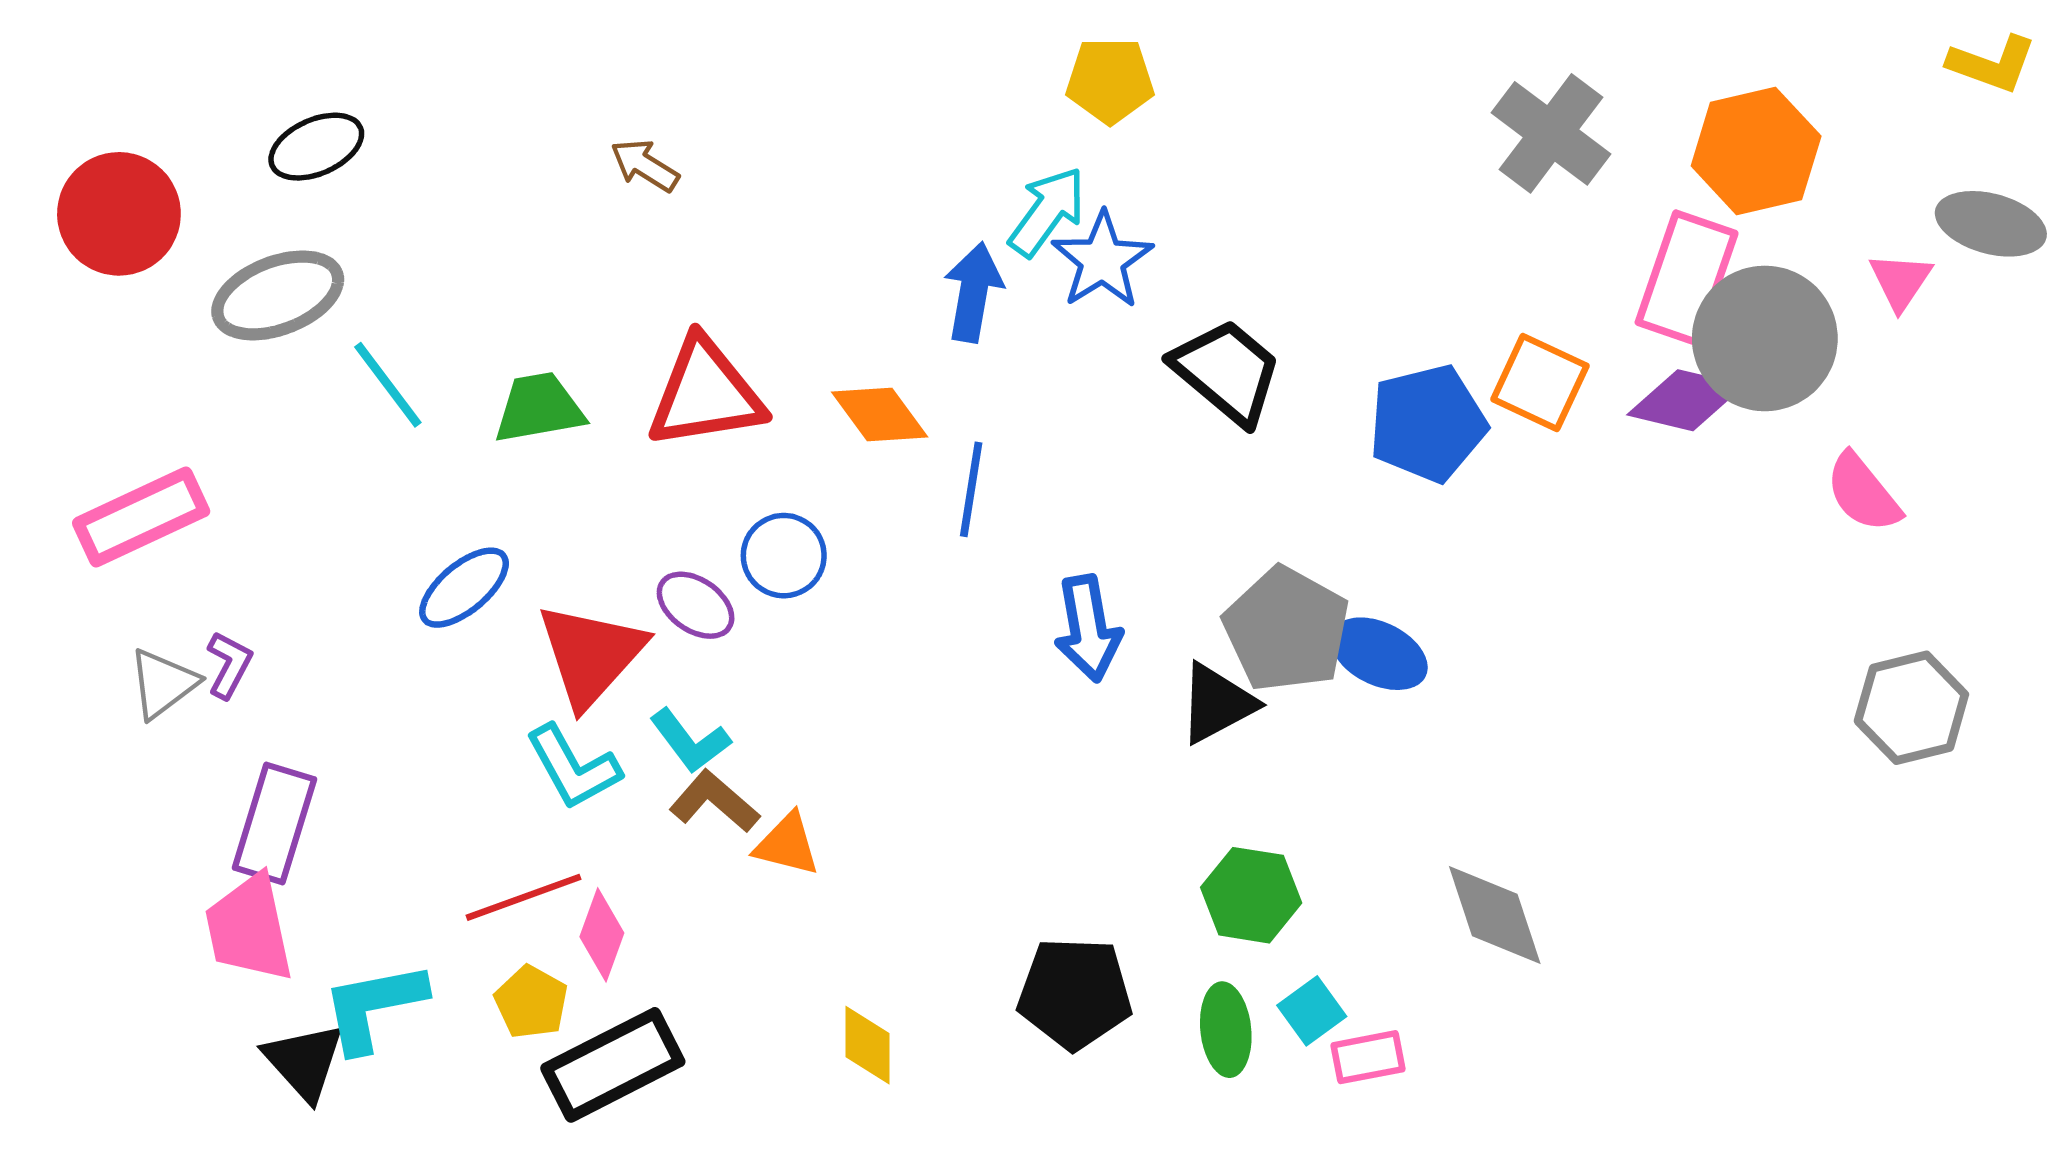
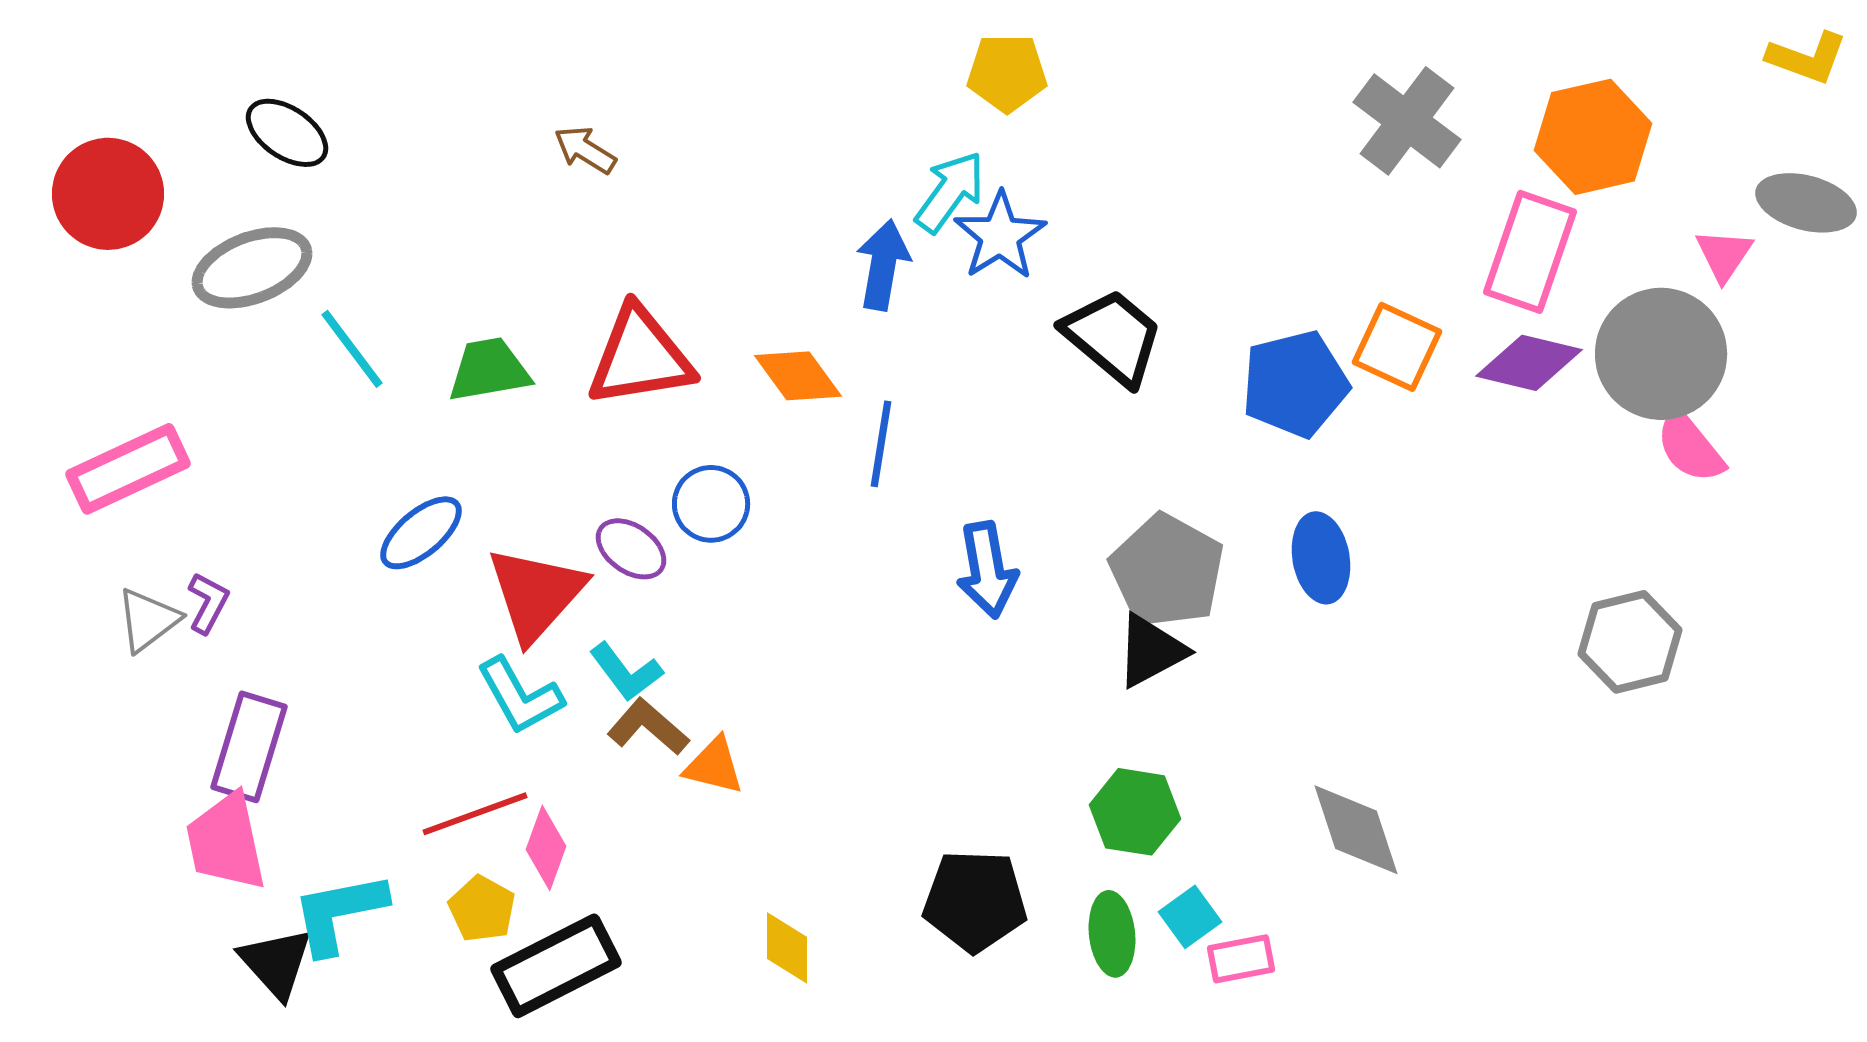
black ellipse: (316, 147) -> (287, 133), turned 58
gray circle: (1765, 338) -> (1661, 354), moved
blue ellipse: (1379, 654) -> (1321, 558), moved, turned 54
black triangle: (1217, 703) -> (1151, 651), moved
gray hexagon: (1911, 708) -> (1630, 642), moved

